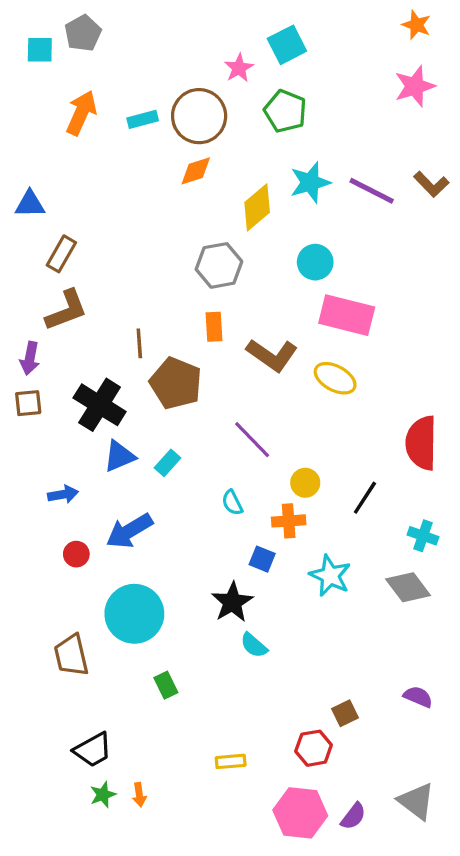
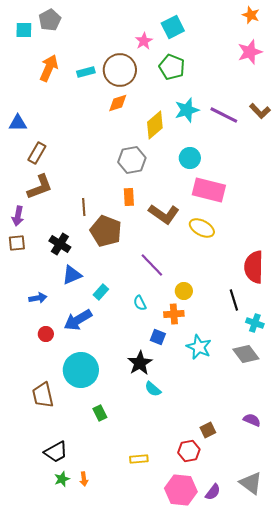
black cross: (100, 405) -> (60, 244), size x0.7
cyan rectangle: (168, 463) -> (101, 292), moved
black line: (365, 498) -> (234, 300), moved, turned -50

